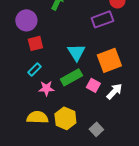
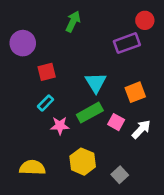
purple circle: (26, 20) -> (23, 43), moved
orange square: (109, 60) -> (135, 92), size x0.7
yellow semicircle: (37, 117) -> (32, 168), moved

